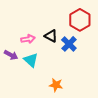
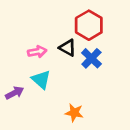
red hexagon: (80, 20) -> (89, 25), moved
purple arrow: (11, 55) -> (15, 93), moved, turned -56

